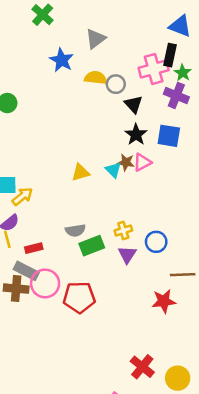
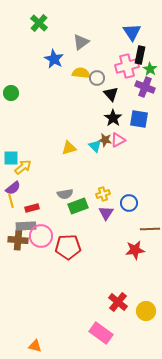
blue triangle: (180, 26) -> (132, 32), moved, turned 36
gray rectangle: (26, 271) -> (26, 226), turned -30

